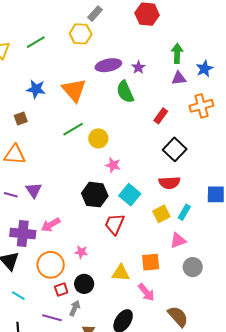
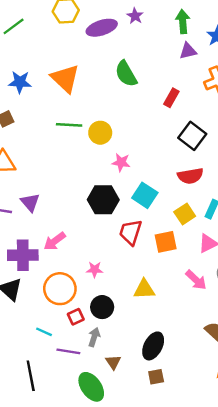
purple ellipse: (108, 65) -> (102, 28), moved
purple star: (138, 67) -> (135, 16), moved
green line: (73, 129) -> (69, 125), turned 40
orange square: (151, 262) -> (166, 242), moved
pink arrow: (146, 292) -> (196, 280), moved
cyan line: (18, 296) -> (44, 332), moved

